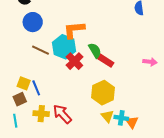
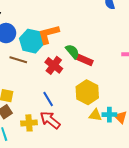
cyan hexagon: (64, 47) -> (32, 41), moved
blue line: (36, 88) -> (48, 99), moved
yellow triangle: (107, 116) -> (95, 115), turned -32

